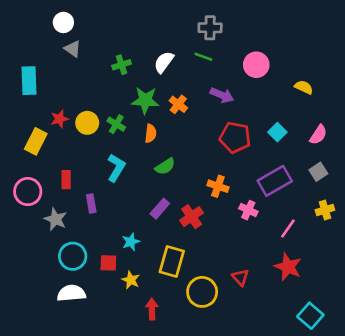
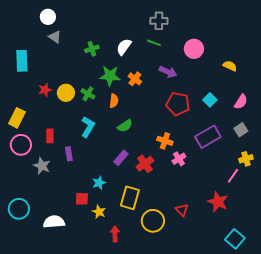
yellow rectangle: (36, 141) -> (17, 118), moved
pink cross: (248, 210) -> (179, 159), moved, turned 32
pink line: (288, 229) -> (233, 176), moved
cyan circle: (73, 256) -> (19, 209), moved

